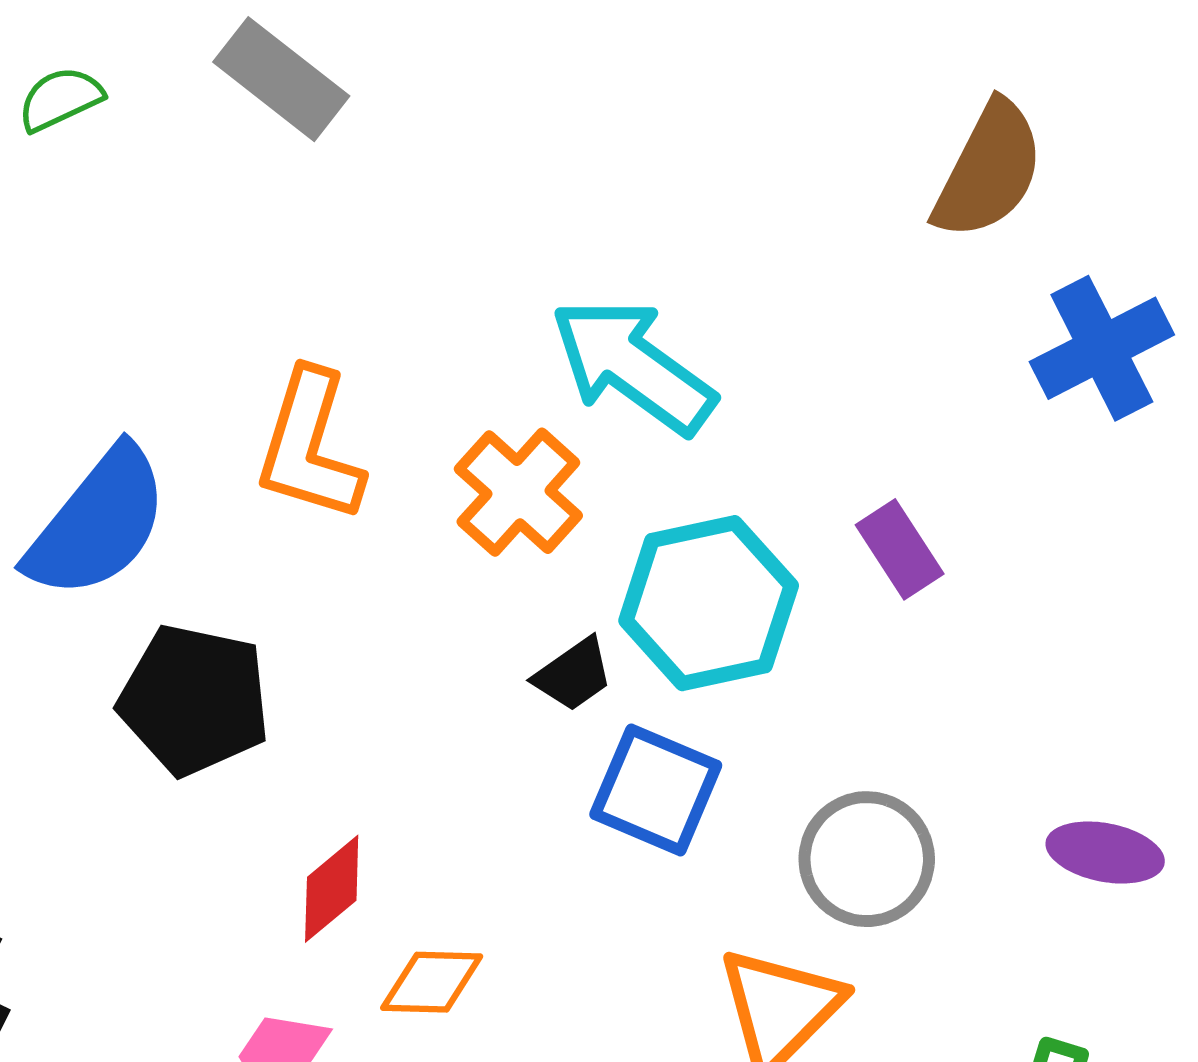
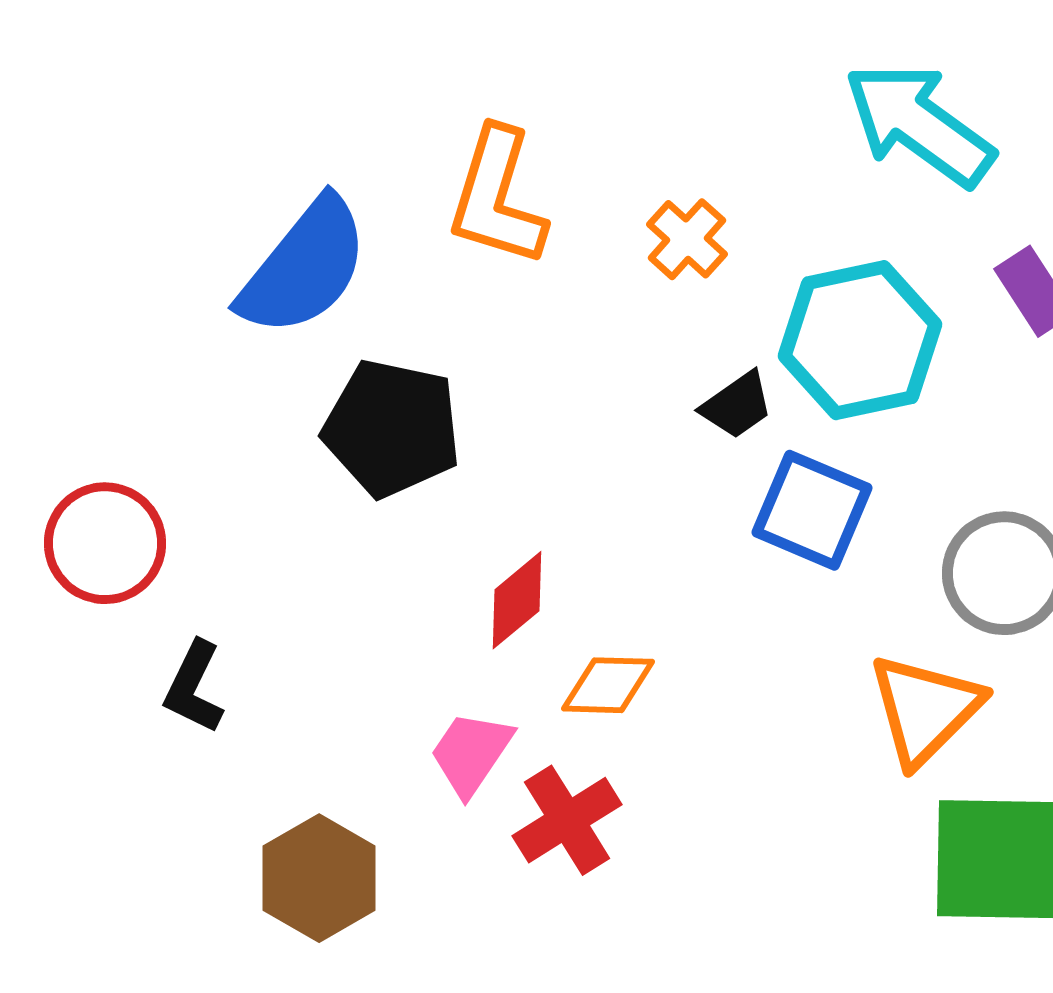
cyan arrow: (633, 366) -> (919, 124), moved
orange cross: (518, 492) -> (687, 239), size x0.7

